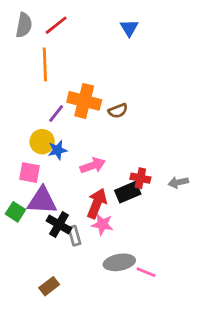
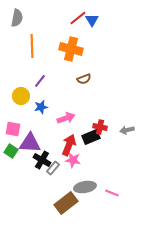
red line: (56, 25) -> (78, 18), moved
orange cross: (84, 101) -> (71, 49), moved
yellow circle: (42, 142) -> (21, 96), moved
pink square: (29, 173) -> (13, 129), moved
gray rectangle: (74, 236) -> (53, 168), turned 56
pink line: (146, 272) -> (112, 193), moved
brown rectangle: (49, 286) -> (66, 203), moved, size x1.6

